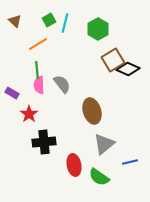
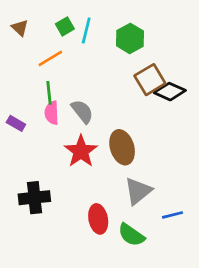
red star: (29, 114) -> (81, 151), moved, size x1.4
black cross: (44, 142) -> (34, 198), moved

